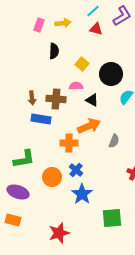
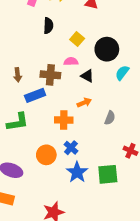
brown arrow: (32, 98) -> (18, 75), moved
blue rectangle: (41, 119) -> (35, 95), turned -30
orange arrow: (89, 126) -> (84, 103), size x0.6
green L-shape: (24, 159) -> (18, 122), moved
green square: (112, 218) -> (108, 174), moved

